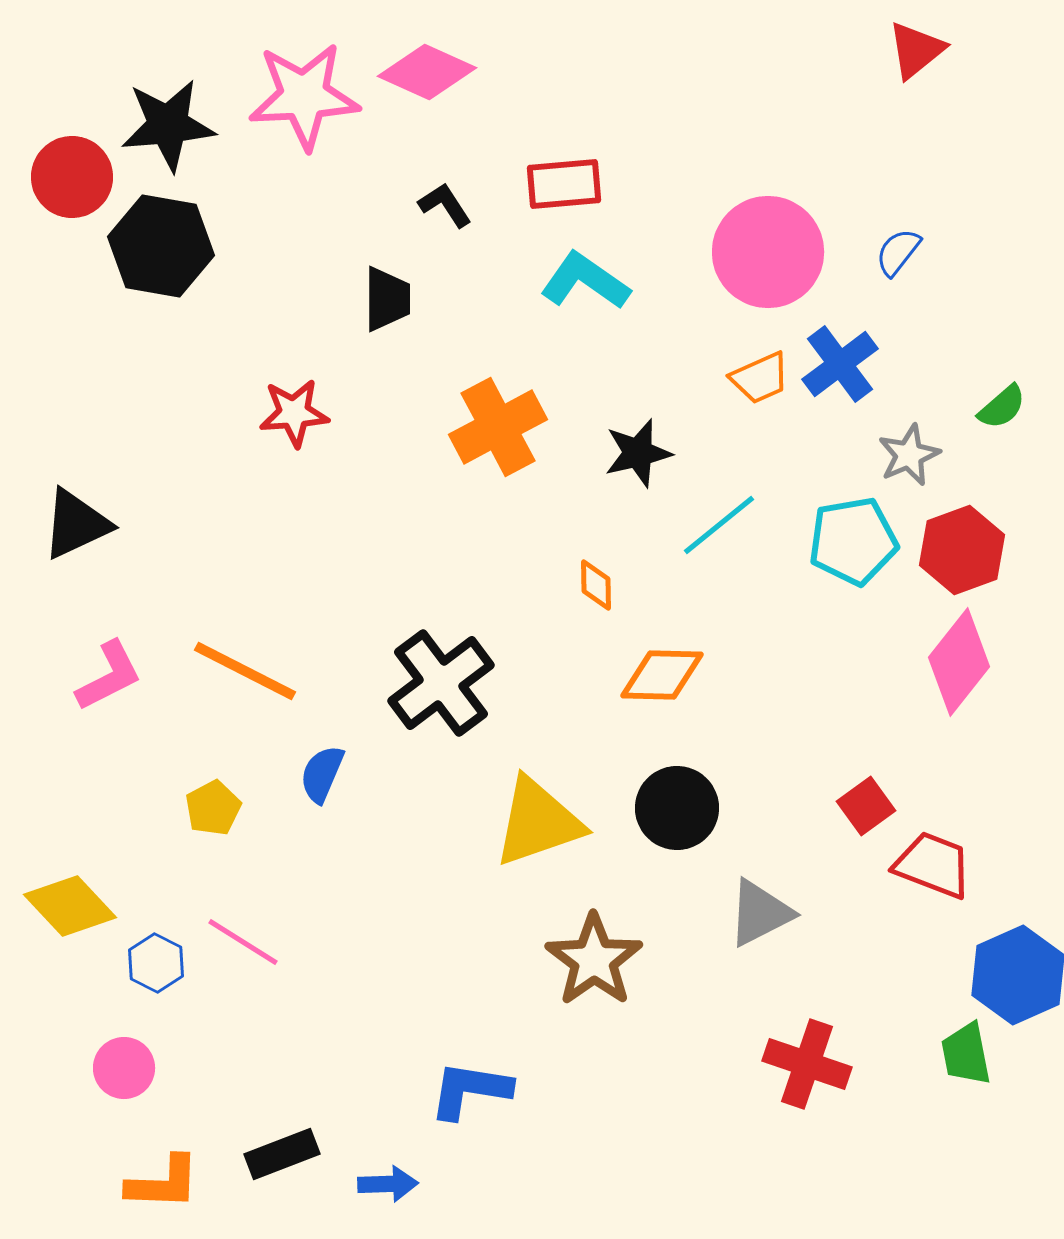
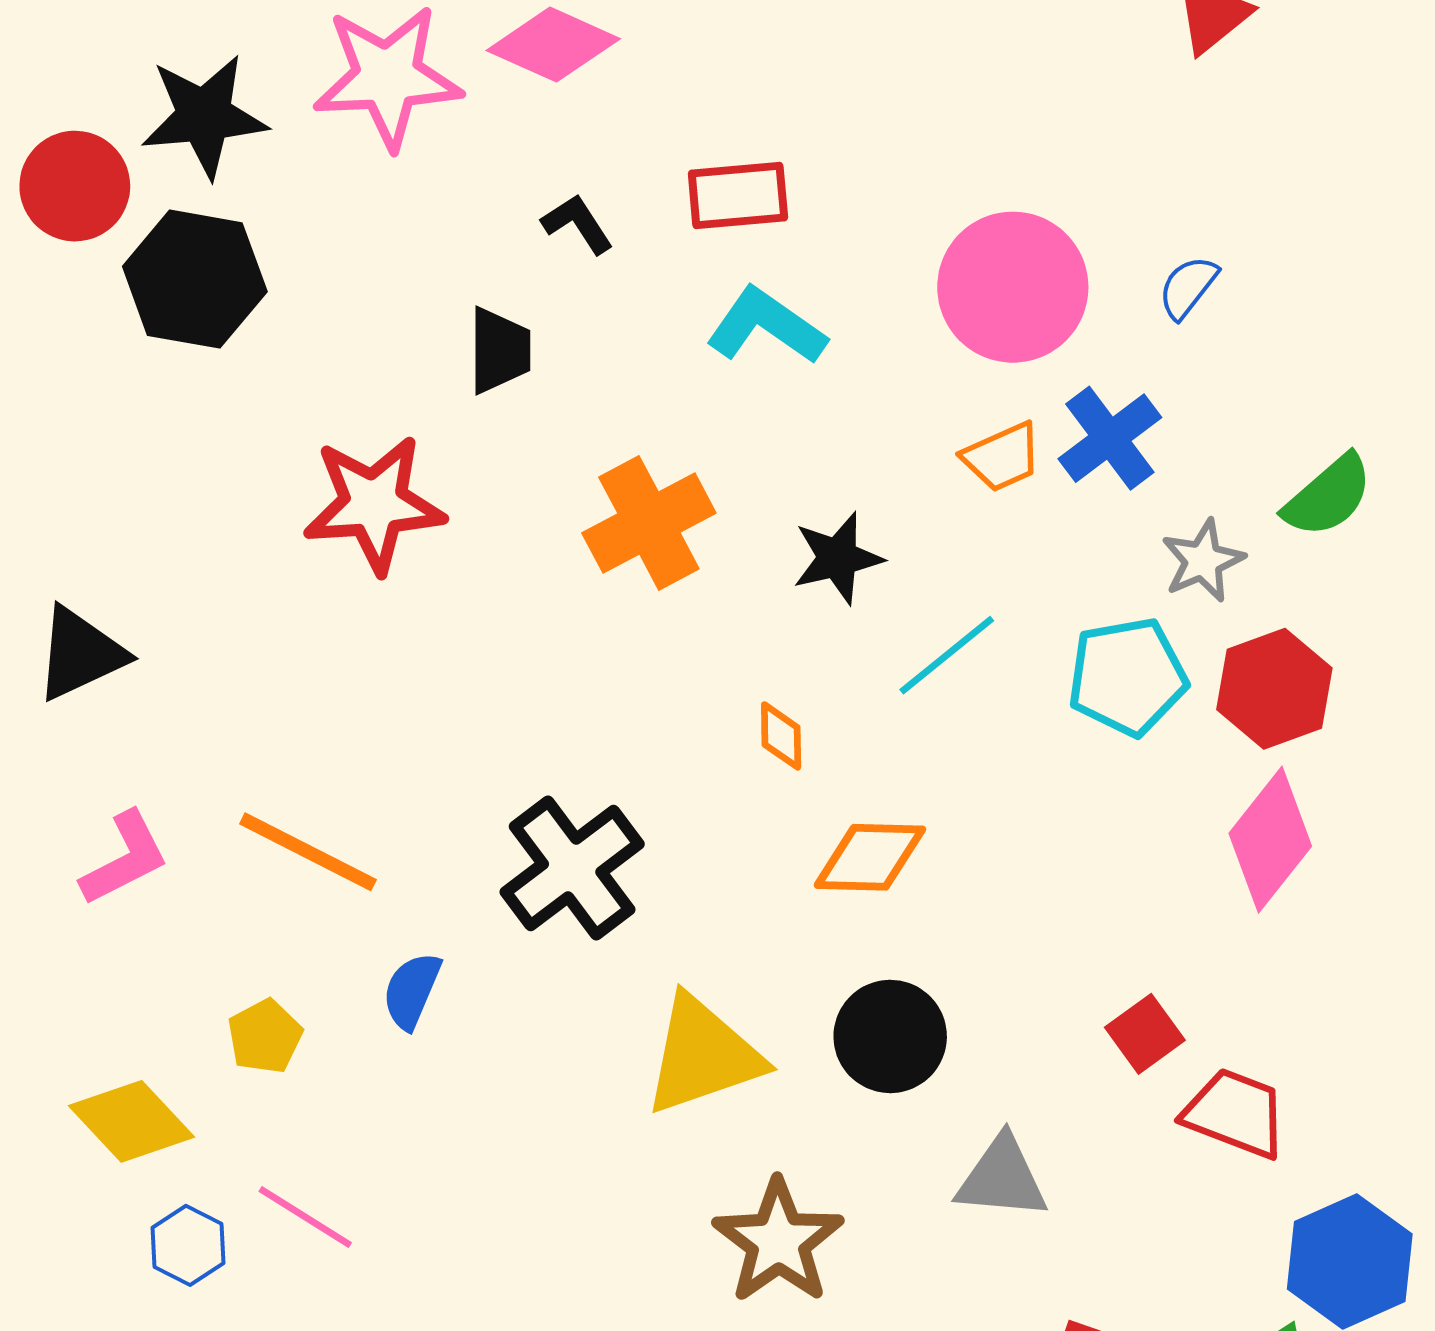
green semicircle: (1002, 407) -> (1328, 496), size x1.4
red star: (294, 413) -> (374, 504), size x1.5
yellow diamond: (70, 906) -> (131, 1121), moved
gray triangle: (760, 913) -> (1002, 1178), turned 32

